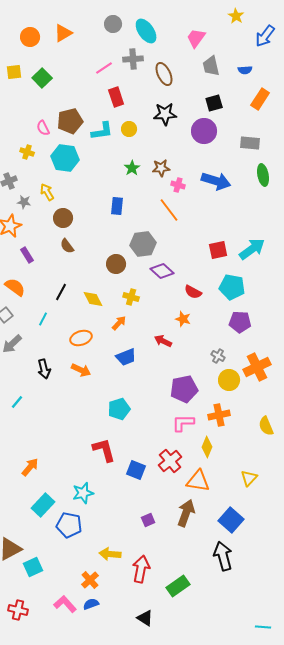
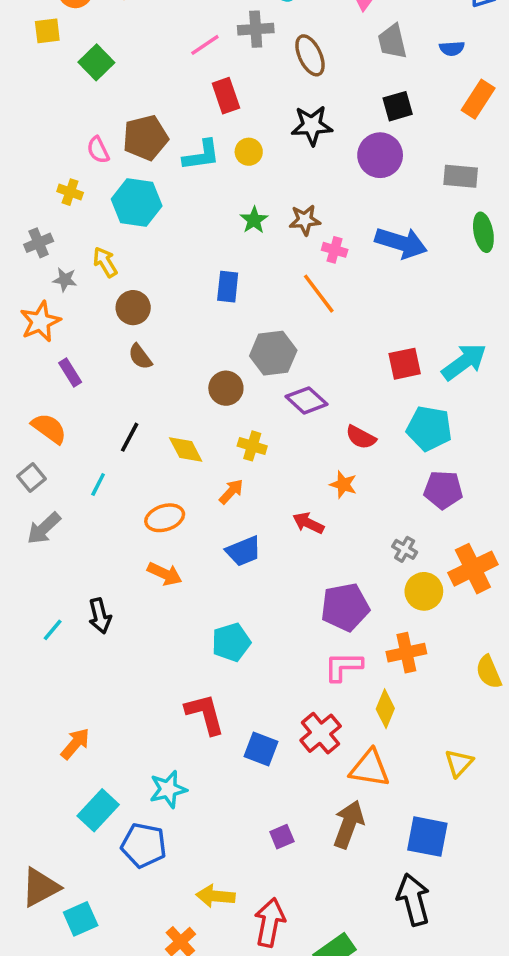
yellow square: (14, 72) -> (47, 31), moved
black arrow: (44, 369) -> (100, 616), moved
blue square: (231, 520) -> (427, 837), turned -30

